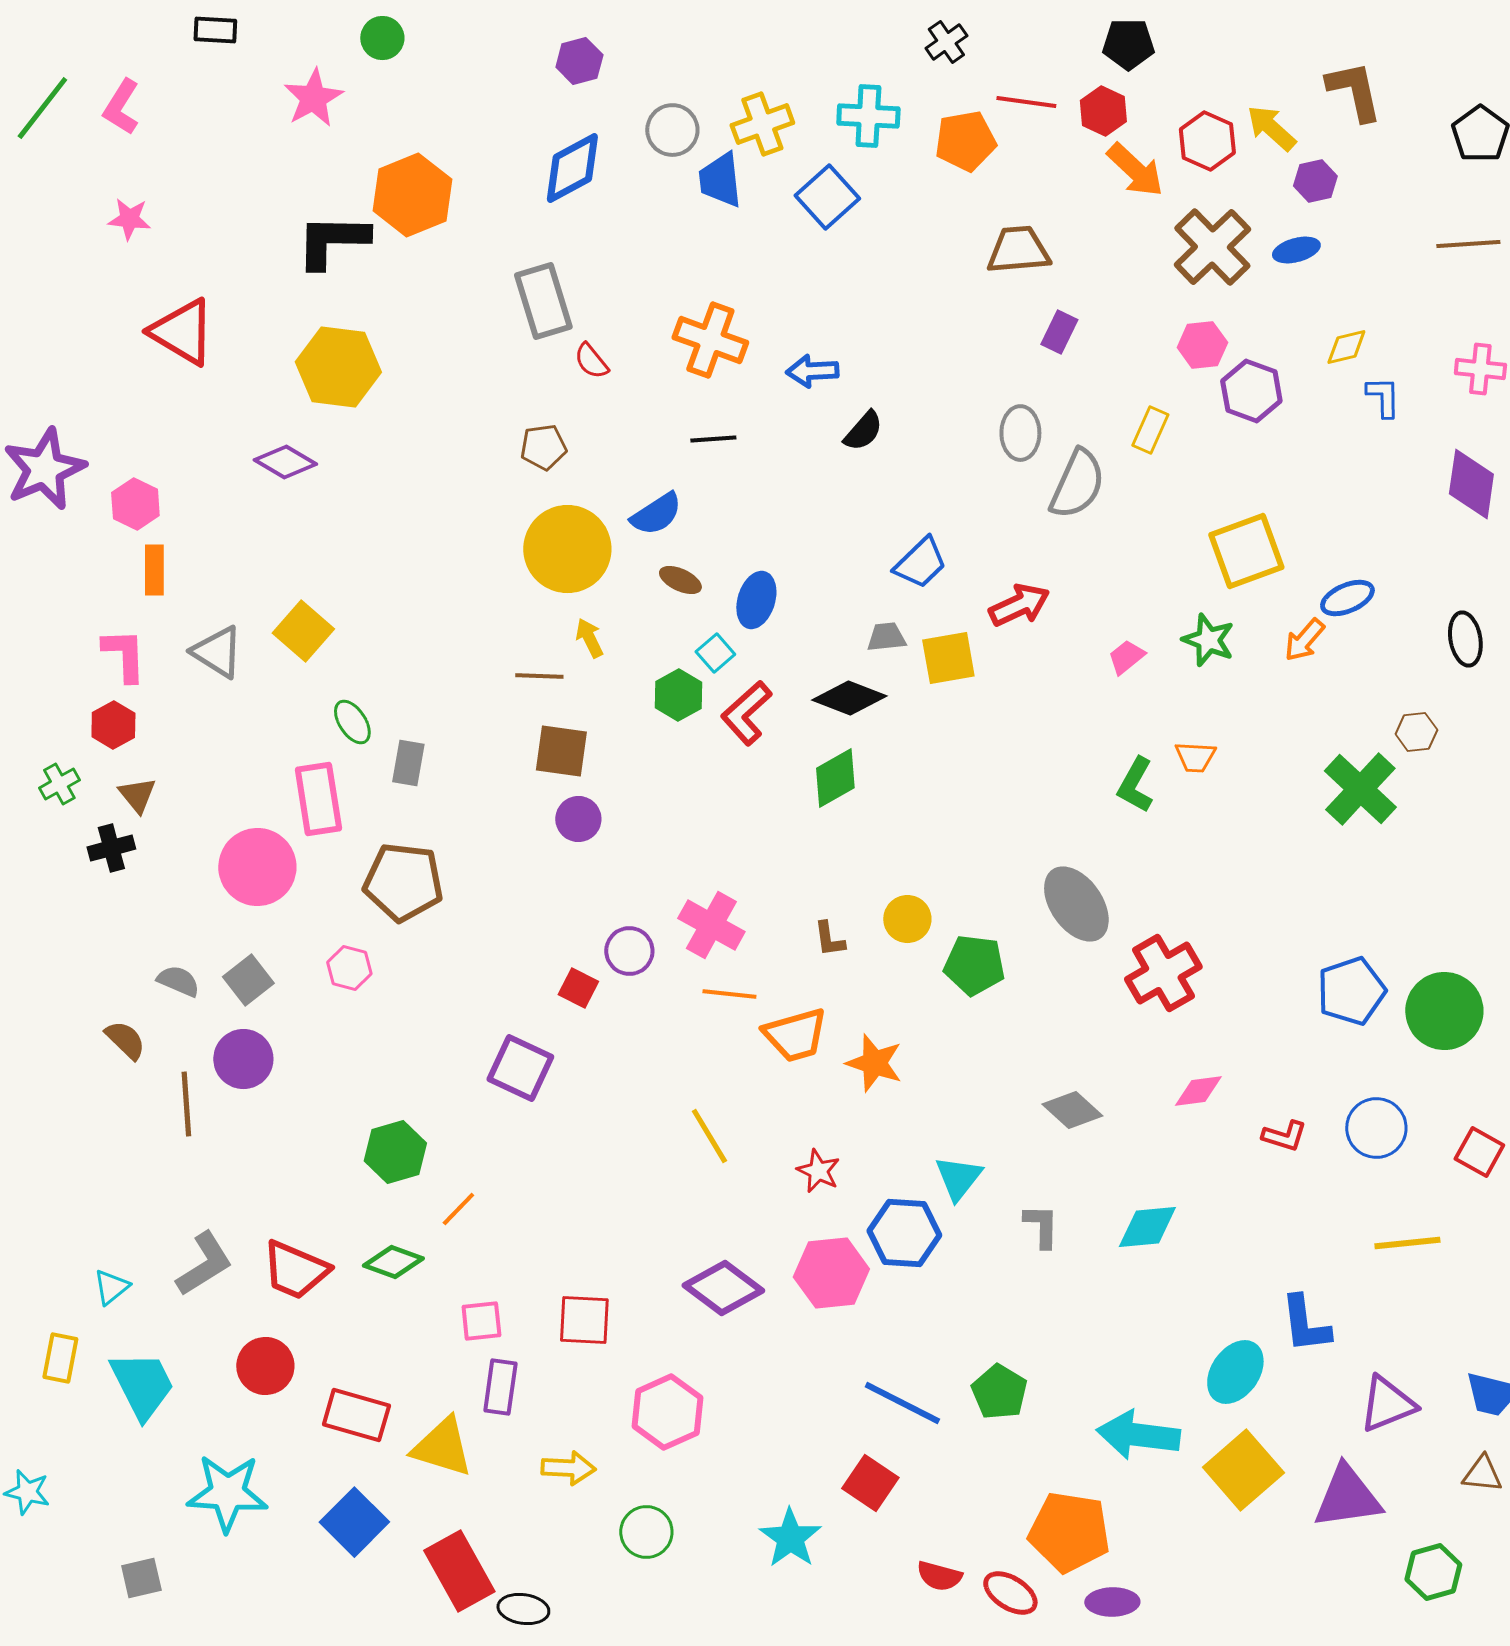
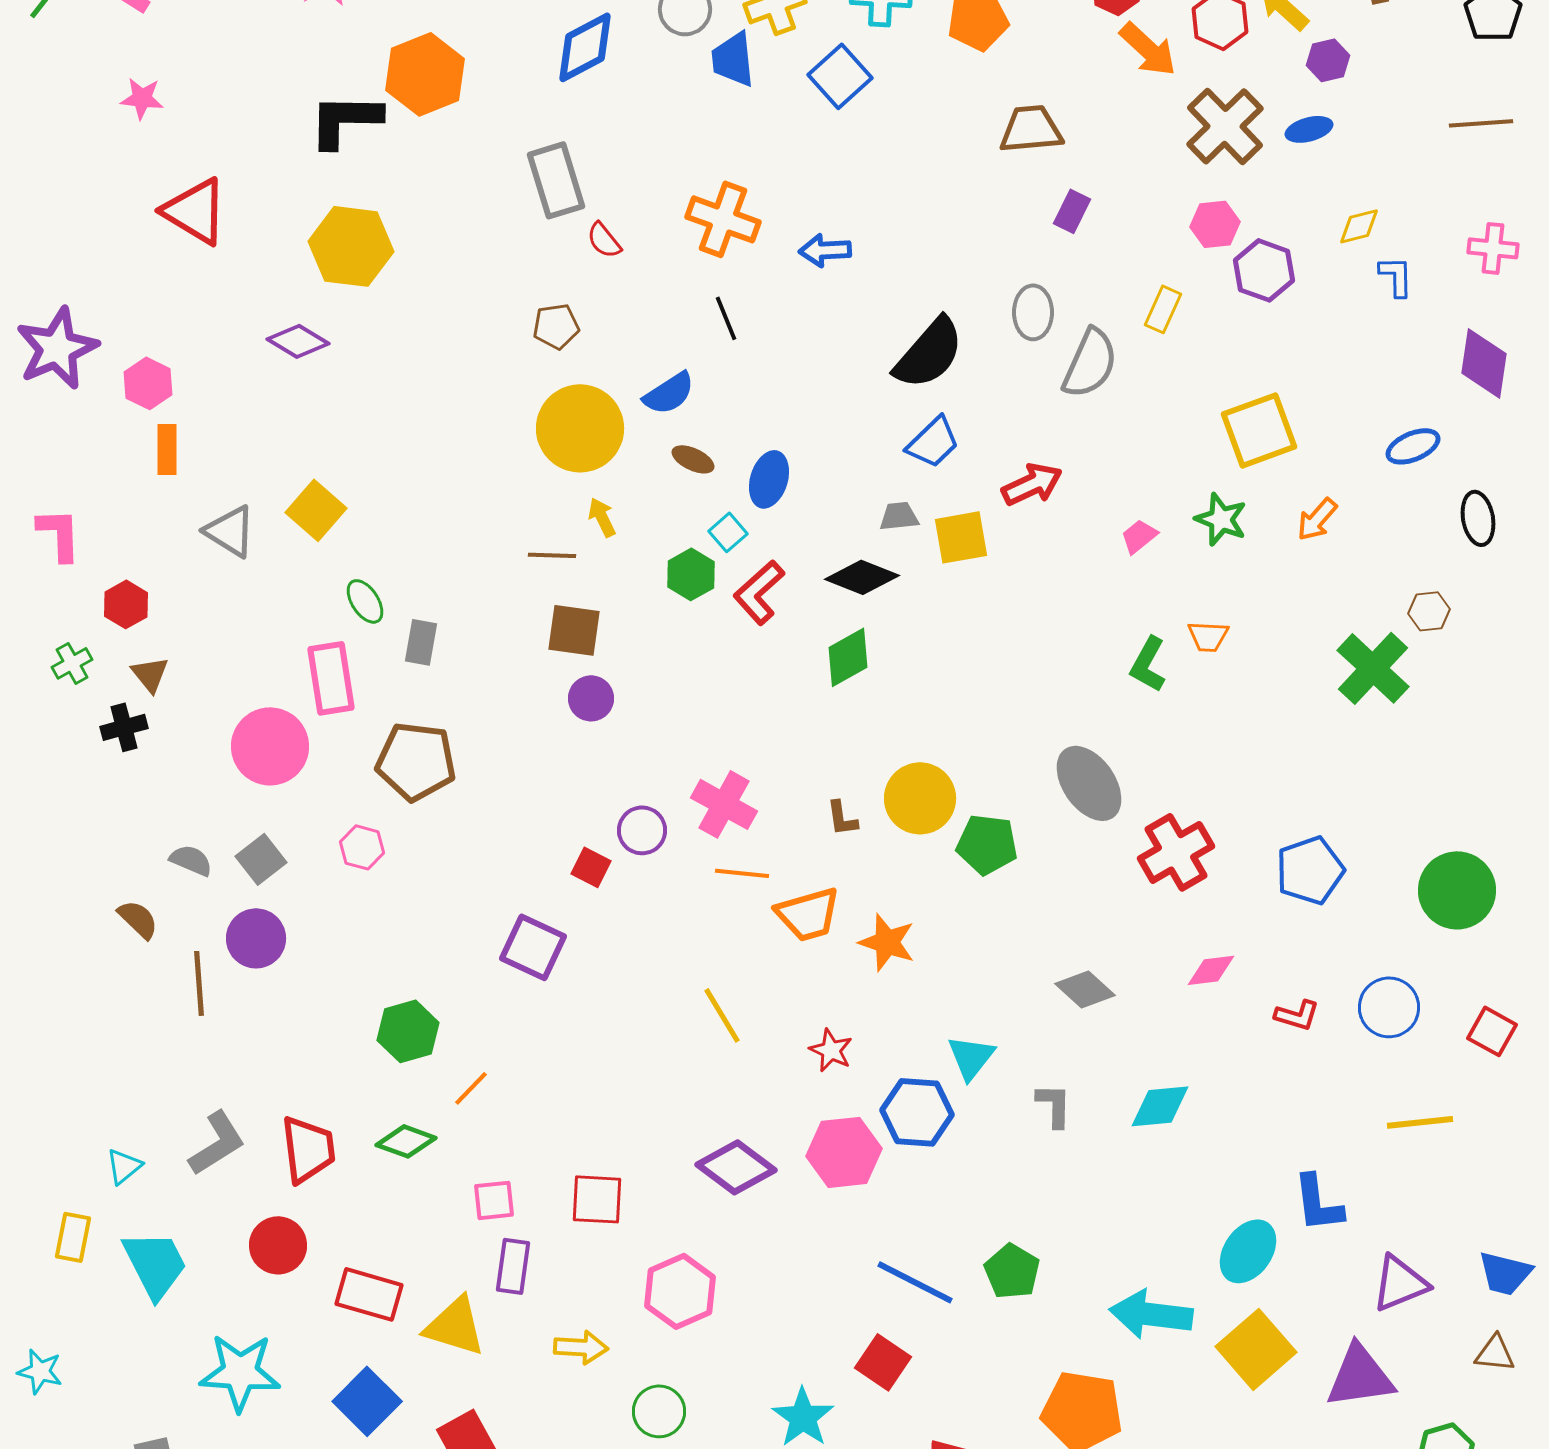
black semicircle: (863, 431) -> (929, 353), moved, size x1.8
black line: (713, 439) -> (726, 318), turned 72
blue ellipse: (1347, 598) -> (1413, 446), moved
pink L-shape: (124, 655) -> (59, 534), moved
yellow circle: (907, 919) -> (920, 798), size x1.5
blue pentagon: (1351, 991) -> (1310, 870), moved
red trapezoid: (295, 1270) -> (308, 1149), turned -120

